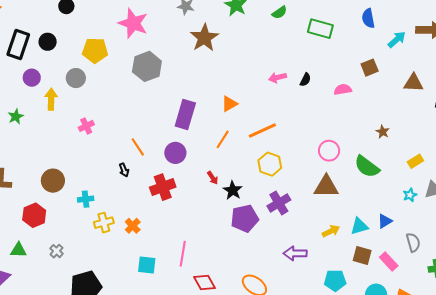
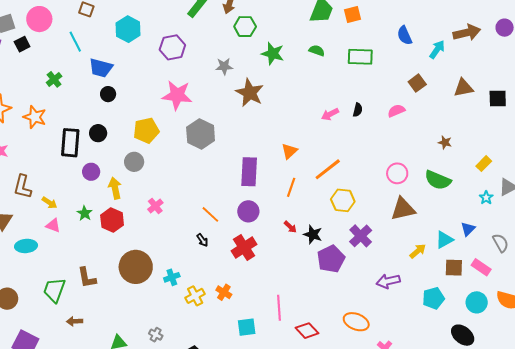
green semicircle: (279, 12) -> (317, 51), turned -112
brown circle: (53, 181) -> (136, 267), size x1.4
red hexagon: (34, 215) -> (112, 220), moved

